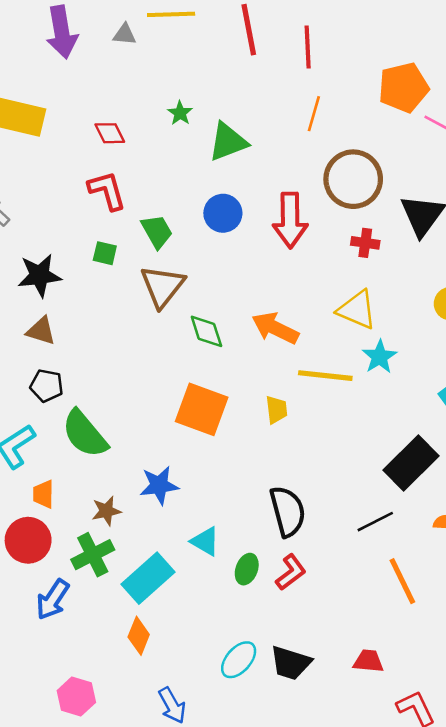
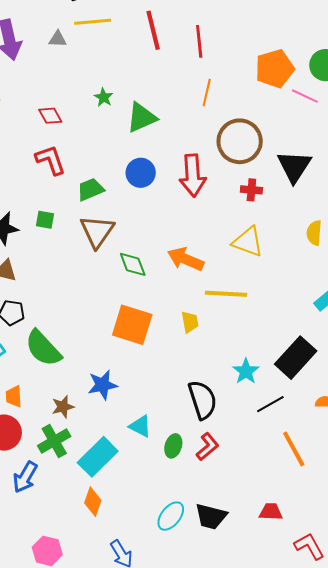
green trapezoid: (157, 231) -> (91, 189), turned -80
green square: (105, 253) -> (45, 220), moved
cyan star: (380, 357) -> (246, 371), moved

